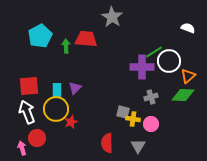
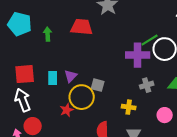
cyan pentagon: (40, 36) -> (20, 24), moved, turned -30
green arrow: (66, 46) -> (48, 34), moved
yellow circle: (56, 109) -> (82, 97), moved
gray square: (123, 112) -> (98, 85), moved
pink circle: (151, 124) -> (165, 115), moved

